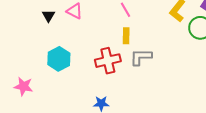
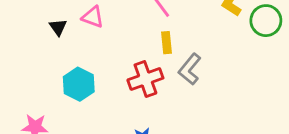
gray L-shape: (141, 57) -> (190, 69), turned -45

